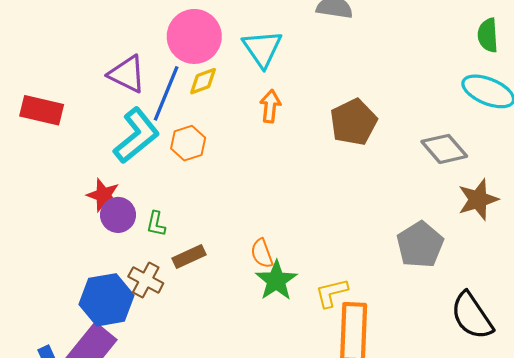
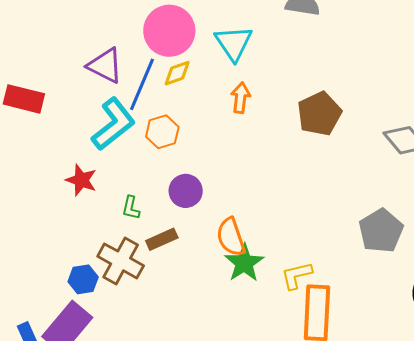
purple circle: (118, 215) -> (186, 191), moved
orange semicircle: (262, 253) -> (231, 237), size x1.4
brown cross: (146, 280) -> (121, 261), size x1.4
blue hexagon: (106, 300) -> (83, 279), size x0.6

